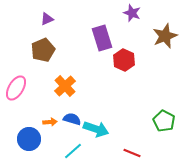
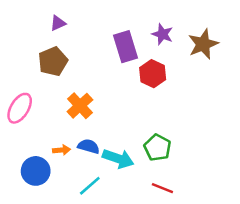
purple star: (132, 13) -> (162, 34), moved
green pentagon: (164, 121) -> (158, 148), moved

